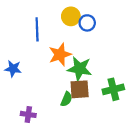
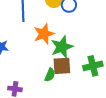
green star: (80, 69) -> (62, 47), turned -30

